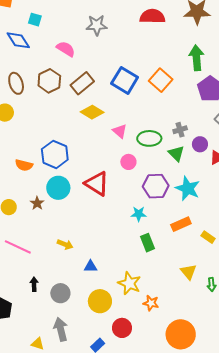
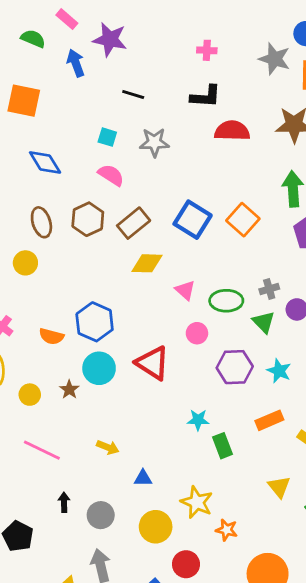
cyan square: (35, 20) -> (107, 137), moved
yellow diamond: (92, 112) -> (147, 263), turned -30
cyan star: (188, 188) -> (279, 371), size x0.7
cyan star: (139, 214) -> (198, 420), moved

